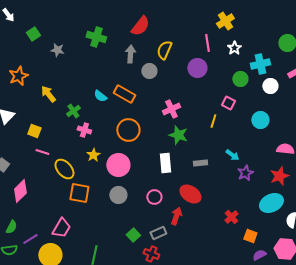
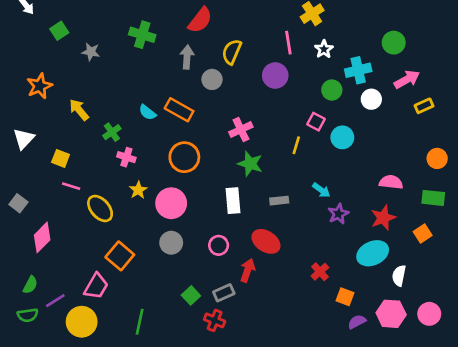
cyan circle: (260, 120) -> (342, 137), moved
orange square: (79, 193) -> (120, 256), moved, turned 30

